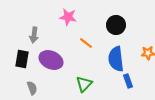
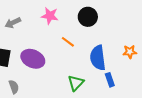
black circle: (116, 25) -> (88, 17), moved
gray arrow: (34, 35) -> (13, 23), moved, turned 56
green triangle: (84, 84) -> (76, 83), moved

